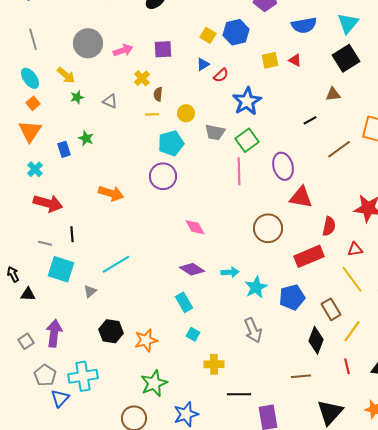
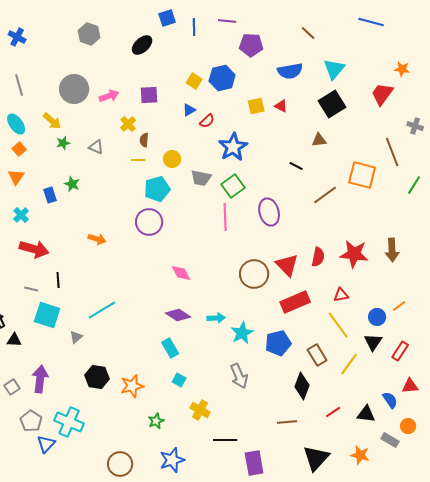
black line: (310, 120) -> (296, 166), turned 56
orange triangle: (30, 131) -> (16, 177), size x0.7
orange arrow: (111, 193) -> (97, 239), size x0.7
red triangle: (301, 197) -> (287, 265), moved, turned 35
red semicircle: (329, 226) -> (318, 257), moved
yellow line: (352, 331) -> (349, 364), moved
yellow cross: (214, 364) -> (200, 410), turned 30
red line: (347, 366) -> (333, 412), turned 70
cyan cross: (83, 376) -> (69, 422), turned 32
green star: (154, 383) -> (156, 421), moved, size x0.6

